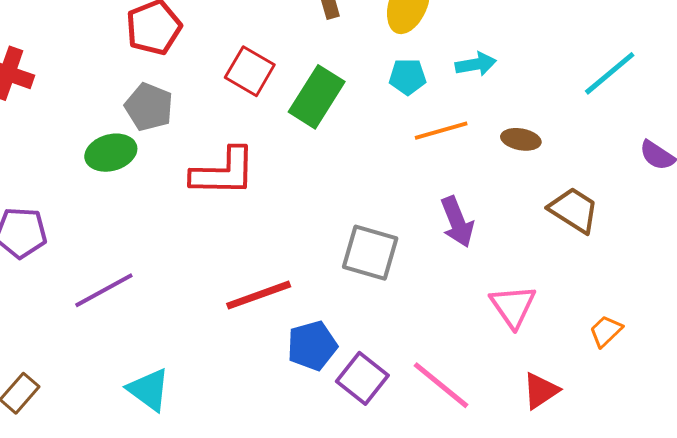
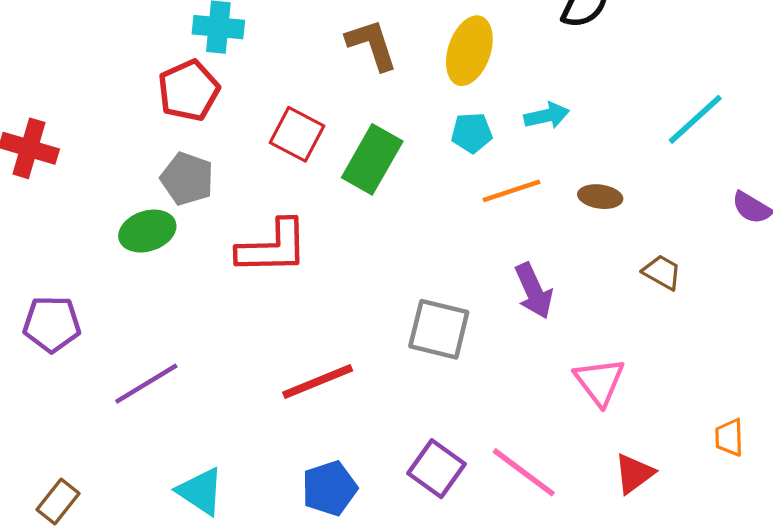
brown trapezoid: (574, 210) -> (662, 272), size x0.7
orange trapezoid: (606, 331) -> (729, 437), moved, turned -45
blue pentagon: (312, 346) -> (329, 488), moved

